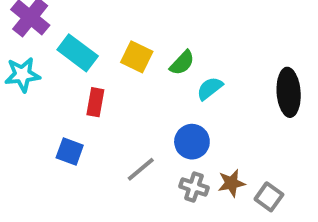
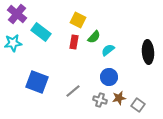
yellow square: (137, 57) -> (78, 20), moved
red rectangle: (95, 102) -> (74, 42), moved
blue circle: (192, 142) -> (109, 77), moved
blue square: (70, 152) -> (37, 82), size x1.6

